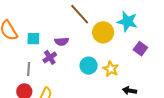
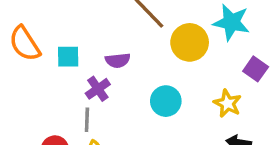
gray line: (29, 69) -> (87, 120), moved
yellow star: (111, 69) -> (228, 103), moved

